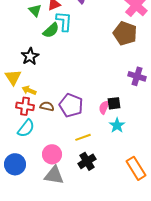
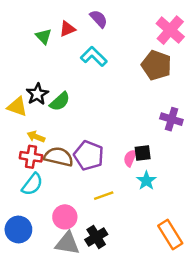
cyan L-shape: (64, 21) -> (94, 56), moved, turned -50
green semicircle: (51, 30) -> (60, 102), moved
yellow triangle: (13, 77) -> (17, 107), moved, turned -36
brown semicircle: (47, 106) -> (59, 157), size x1.6
black cross: (87, 161) -> (96, 237), moved

